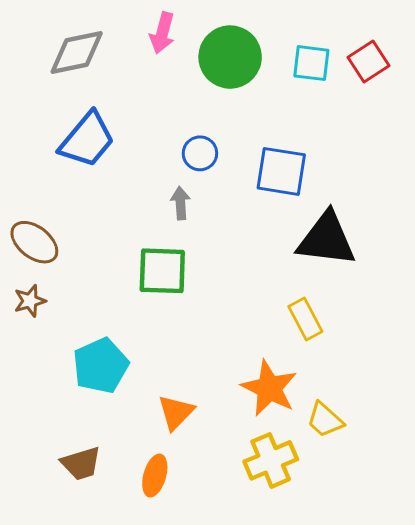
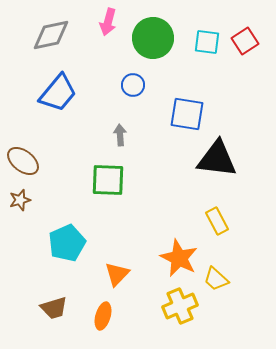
blue circle: (200, 153) -> (133, 85), moved
yellow rectangle: (305, 319) -> (217, 221), moved

